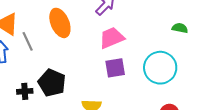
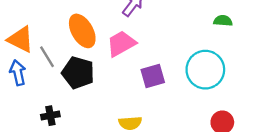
pink trapezoid: (112, 38) -> (121, 44), moved
black pentagon: (52, 83) -> (78, 73), moved

